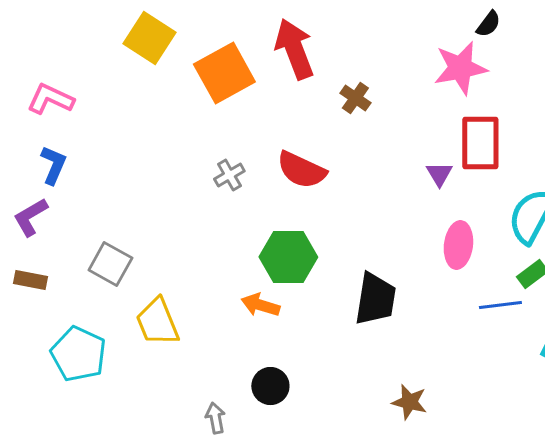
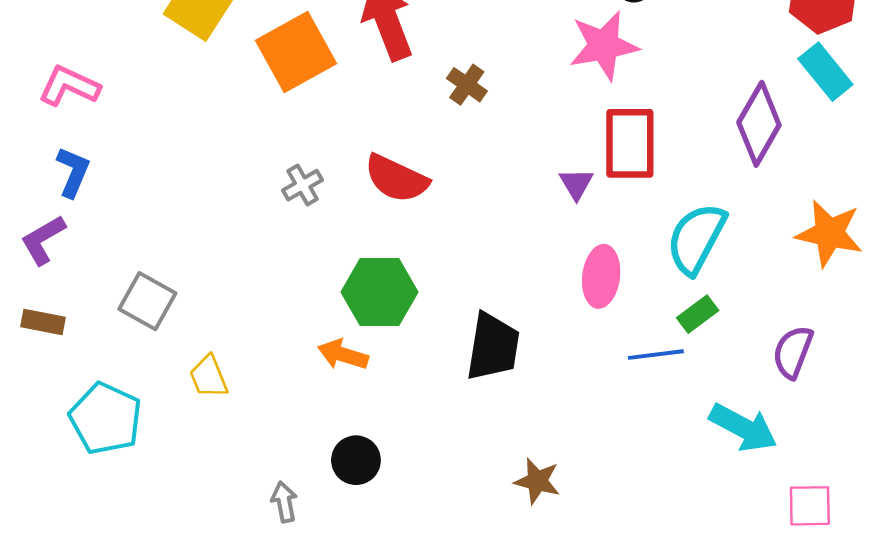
yellow trapezoid: (157, 322) -> (209, 377), size x0.7

